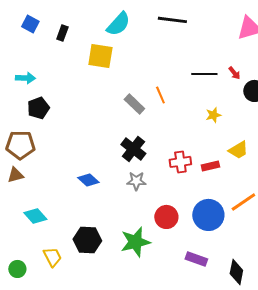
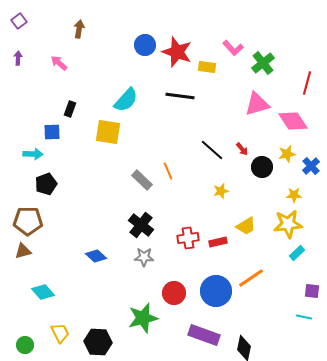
blue square: (30, 24) -> (52, 132), moved, turned -30
black line: (204, 74) -> (212, 150), turned 40
black hexagon: (87, 240) -> (98, 342), moved
purple rectangle: (196, 259) -> (204, 335), size x1.4

